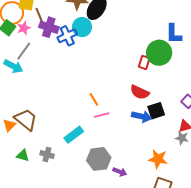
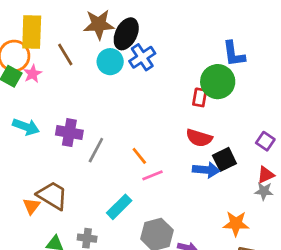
brown line: (40, 16) -> (65, 55), moved
purple cross: (49, 27) -> (69, 133), moved
blue cross: (67, 36) -> (142, 57), moved
gray line: (24, 51) -> (96, 150), moved

